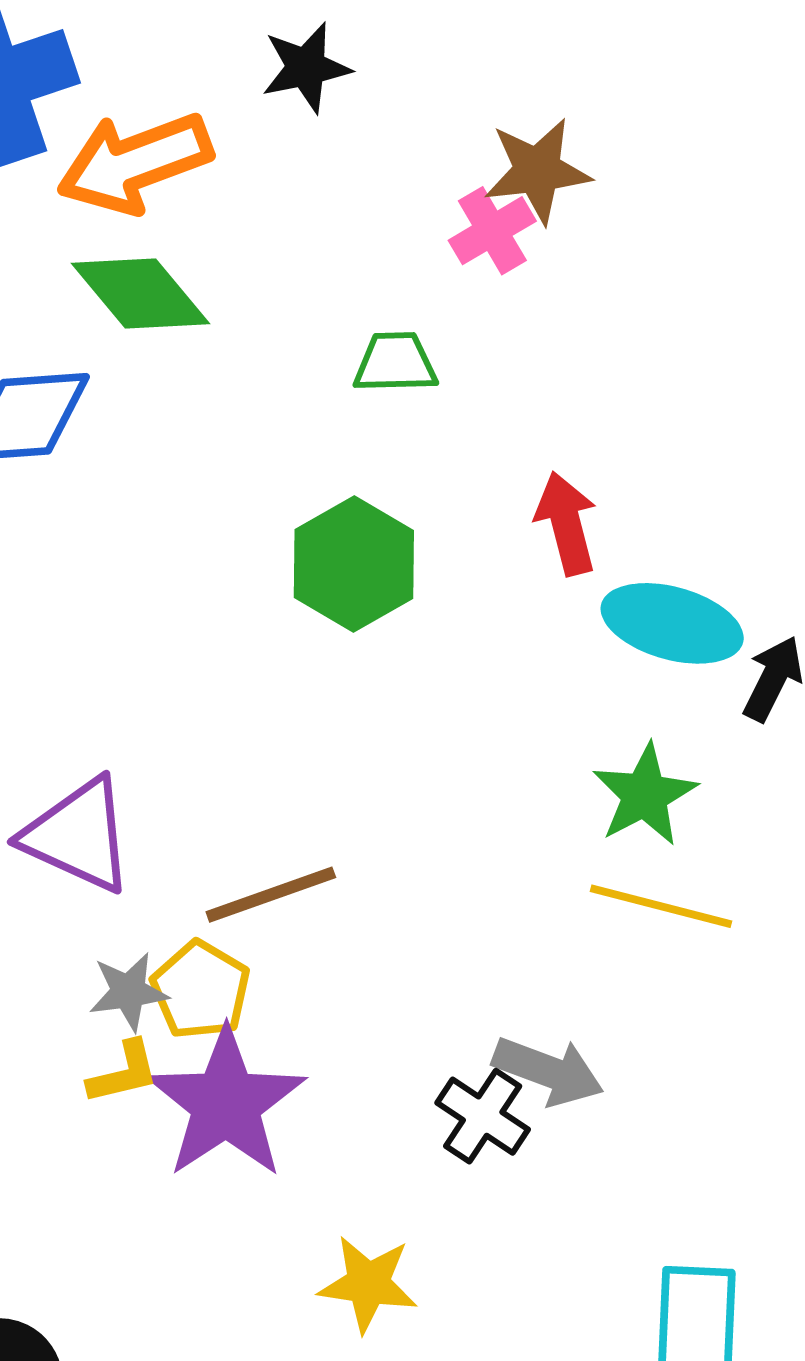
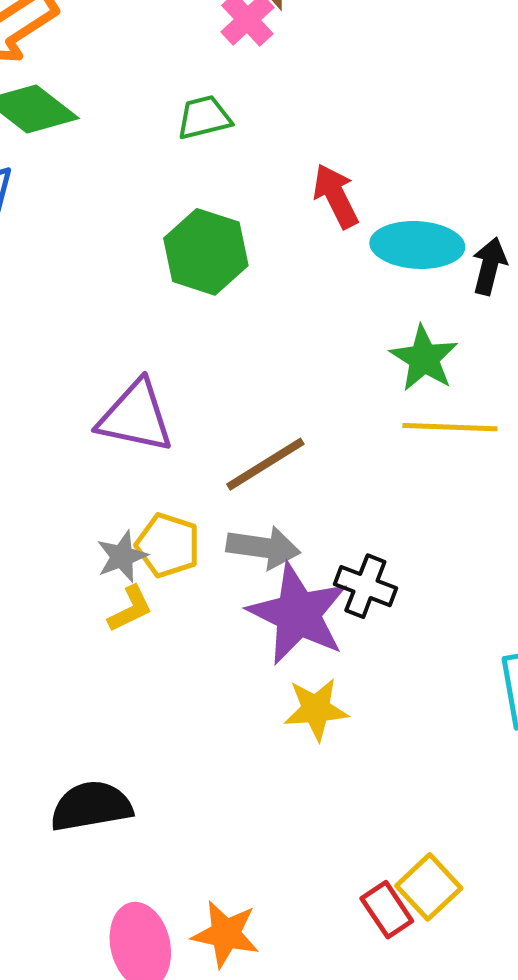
purple triangle: (78, 835) -> (135, 417), moved
brown line: (271, 895) -> (265, 464), moved
gray arrow: (548, 1071) -> (263, 547), moved
purple star: (226, 1103) -> (298, 614), moved

